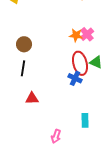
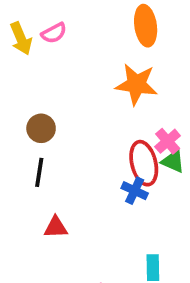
pink cross: (87, 34) -> (168, 141), moved
orange star: (76, 35) -> (136, 84), moved, size x1.6

